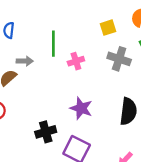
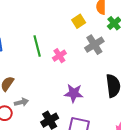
gray cross: (119, 59) -> (94, 45), turned -36
gray arrow: (25, 61) -> (21, 102), moved

